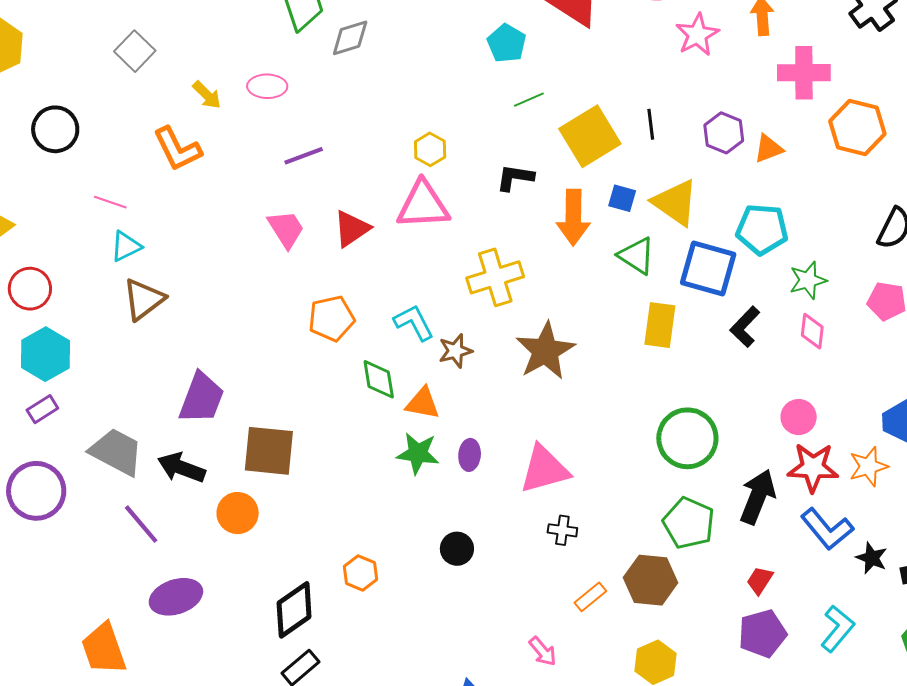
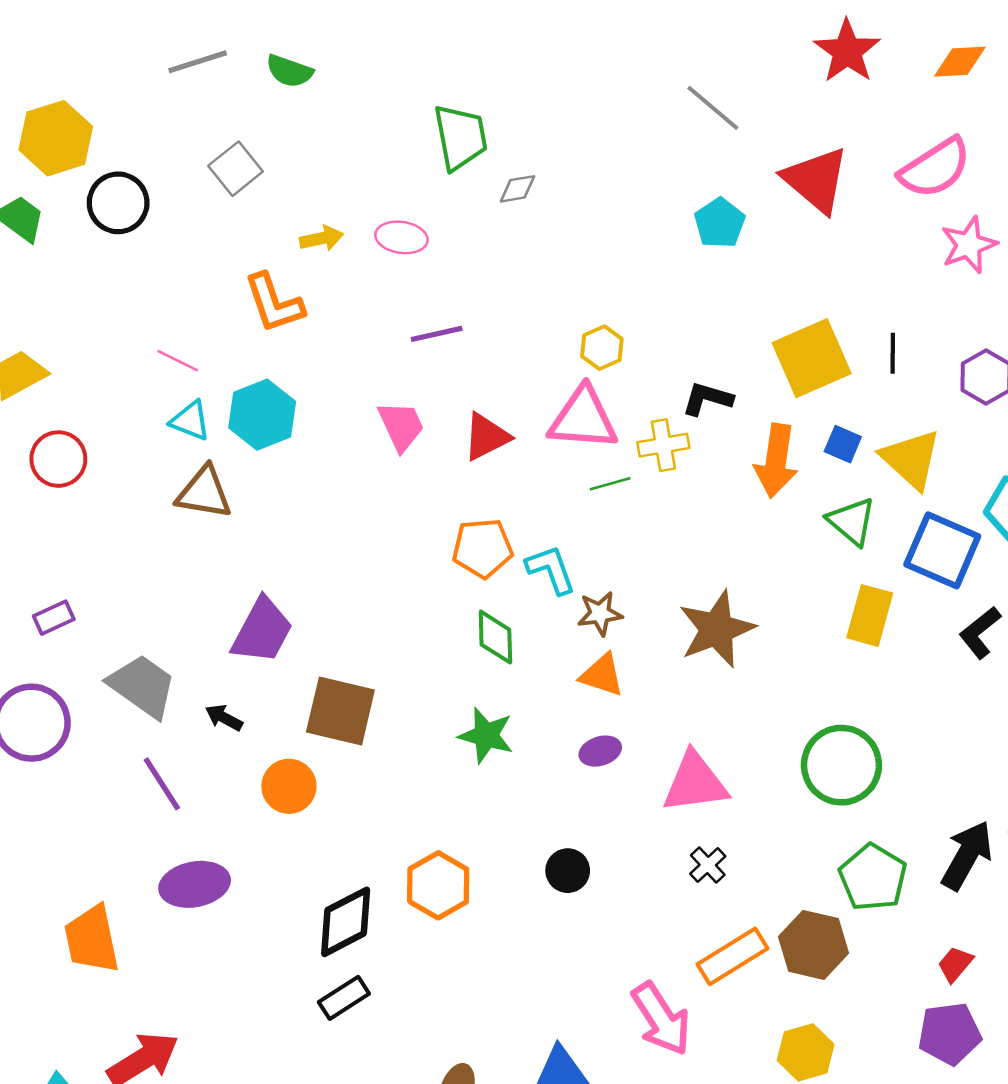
gray diamond: (350, 38) -> (517, 189), size x0.7
yellow arrow: (207, 95) -> (322, 238), turned -64
green line: (529, 100) -> (610, 484), moved
black circle: (55, 129) -> (118, 203), moved
cyan triangle: (126, 246) -> (190, 421), turned 40
yellow cross: (495, 277) -> (663, 445), moved, size x0.7
brown triangle: (144, 299) -> (204, 493), turned 39
orange pentagon: (331, 318) -> (483, 548), moved
cyan hexagon: (46, 354) -> (262, 415), moved
orange triangle: (423, 403) -> (602, 675), moved
green circle: (687, 438) -> (841, 765), moved
green star: (418, 453) -> (486, 735), moved
purple ellipse: (470, 455) -> (600, 751), turned 60
black arrow: (181, 468) -> (224, 718), size x0.6
black cross: (562, 530) -> (708, 865), turned 32
orange hexagon: (360, 573) -> (438, 885), size x1.4
orange rectangle: (590, 597) -> (732, 956), size x1.6
pink arrow: (543, 651) -> (661, 1019), size x1.8

